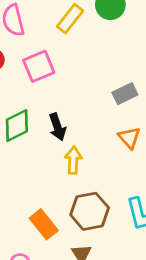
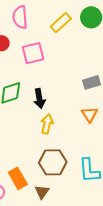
orange rectangle: (44, 224) -> (18, 178), moved

